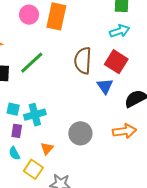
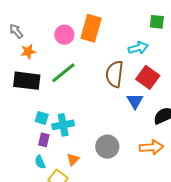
pink circle: (29, 15) -> (64, 35), moved
cyan arrow: (120, 31) -> (138, 48), moved

